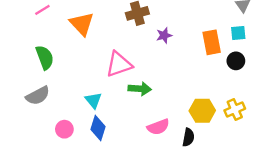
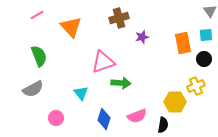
yellow cross: (235, 110) -> (196, 86), moved
blue diamond: (98, 128) -> (104, 119), moved

